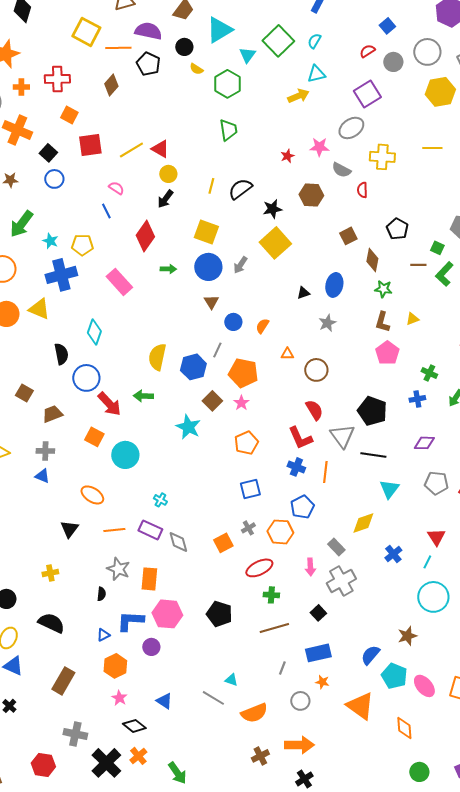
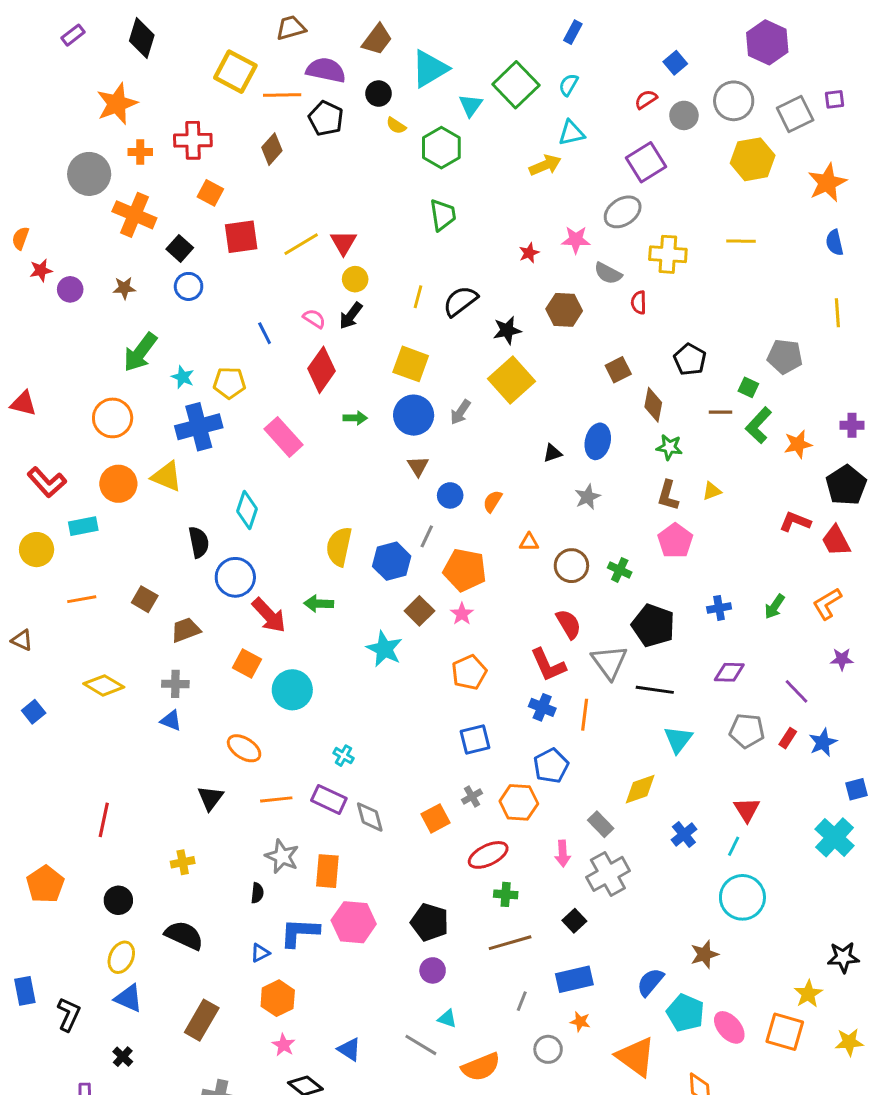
red triangle: (160, 149) -> (343, 243), turned 30
pink semicircle: (116, 188) -> (314, 319), moved
green cross: (429, 373) -> (620, 570), moved
purple circle: (151, 647) -> (433, 970), moved

